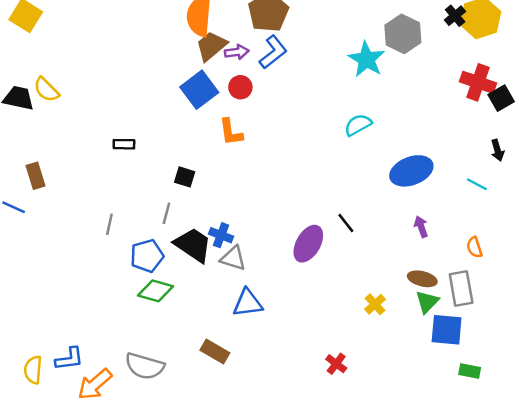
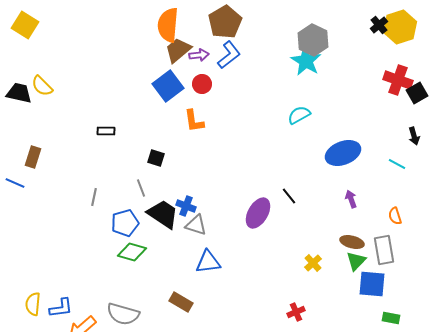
gray hexagon: (403, 34) -> (313, 40), moved
brown rectangle: (35, 176) -> (33, 157), turned 35
gray line: (166, 213) -> (141, 188), turned -36
red cross: (336, 364) -> (296, 312), moved, turned 30
yellow semicircle: (33, 370) -> (33, 304), moved

